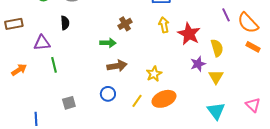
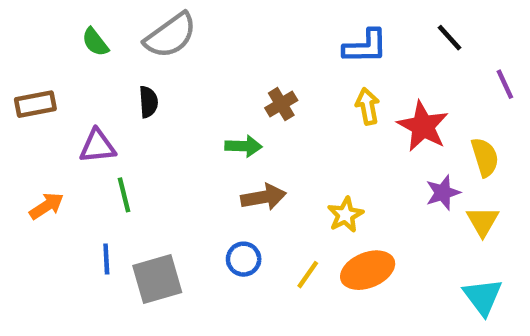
gray square: (69, 103) -> (157, 279), size x1.6
blue line: (36, 119) -> (106, 259), moved

